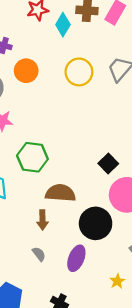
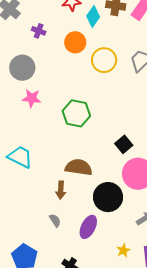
orange circle: (26, 71) -> (75, 42), moved
green hexagon: (32, 157) -> (76, 113), moved

